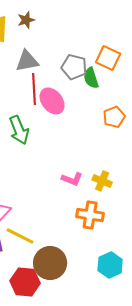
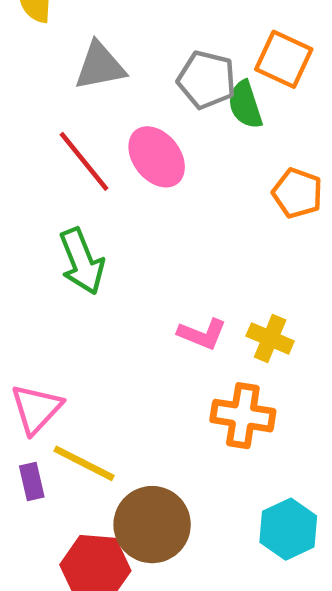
red line: (34, 89) -> (84, 161), moved, turned -36
orange pentagon: (114, 117) -> (297, 193), turned -30
green arrow: (19, 130) -> (82, 261), moved

